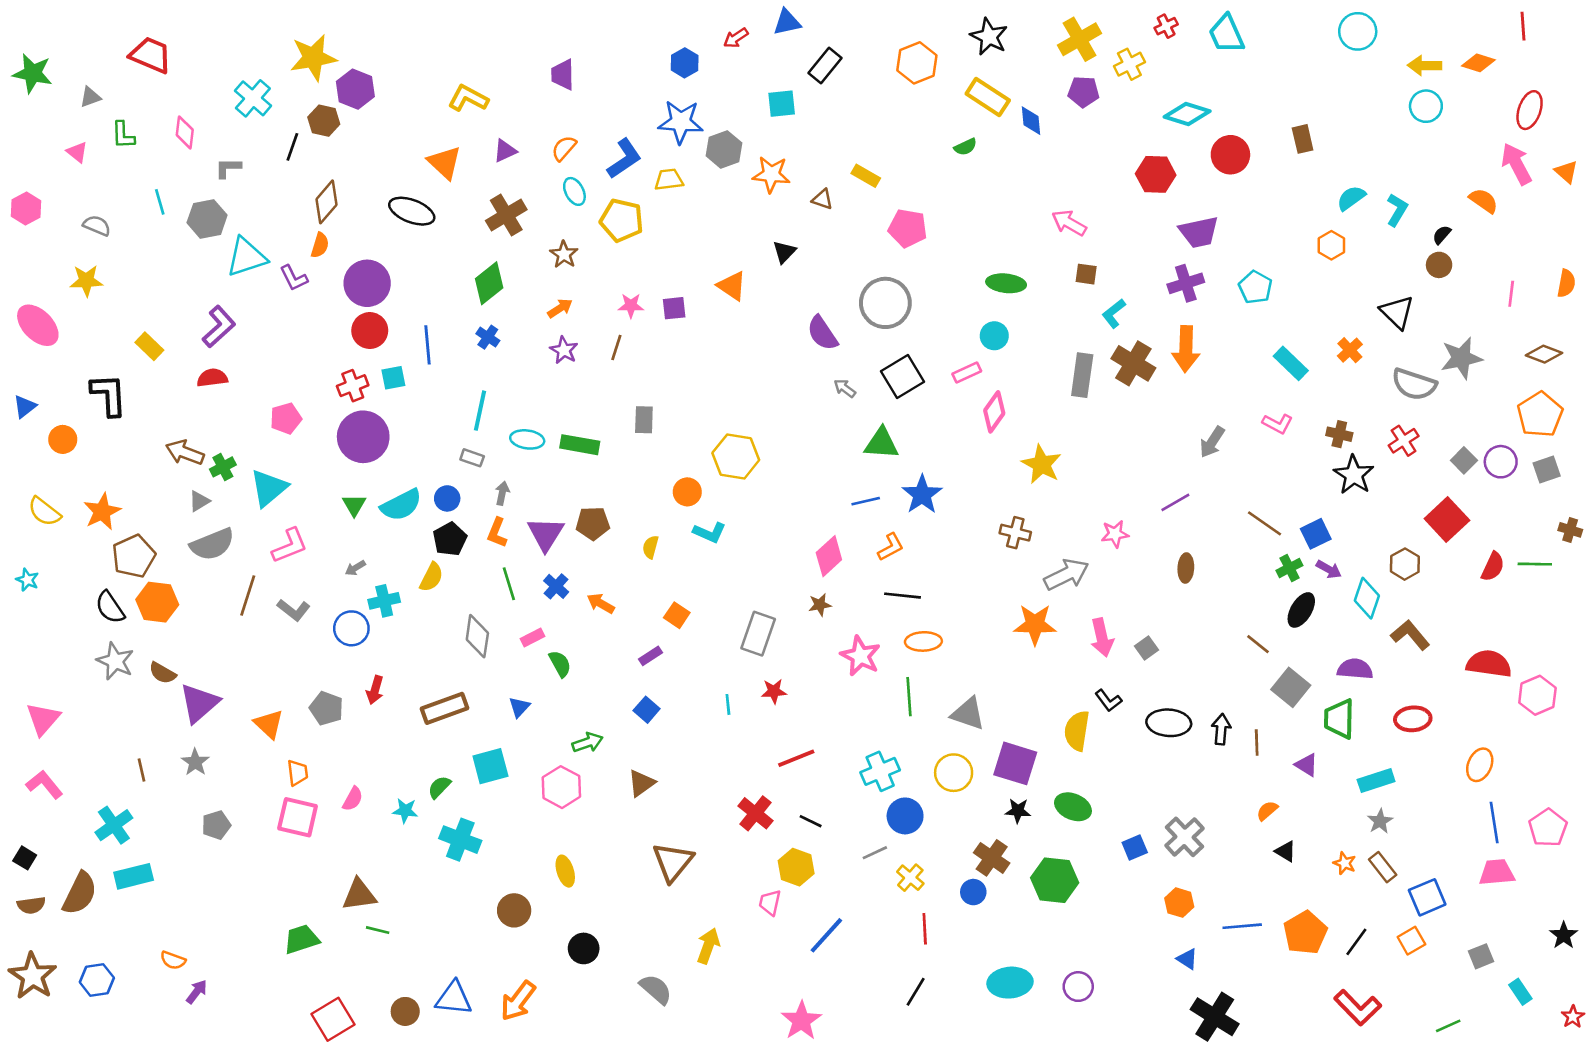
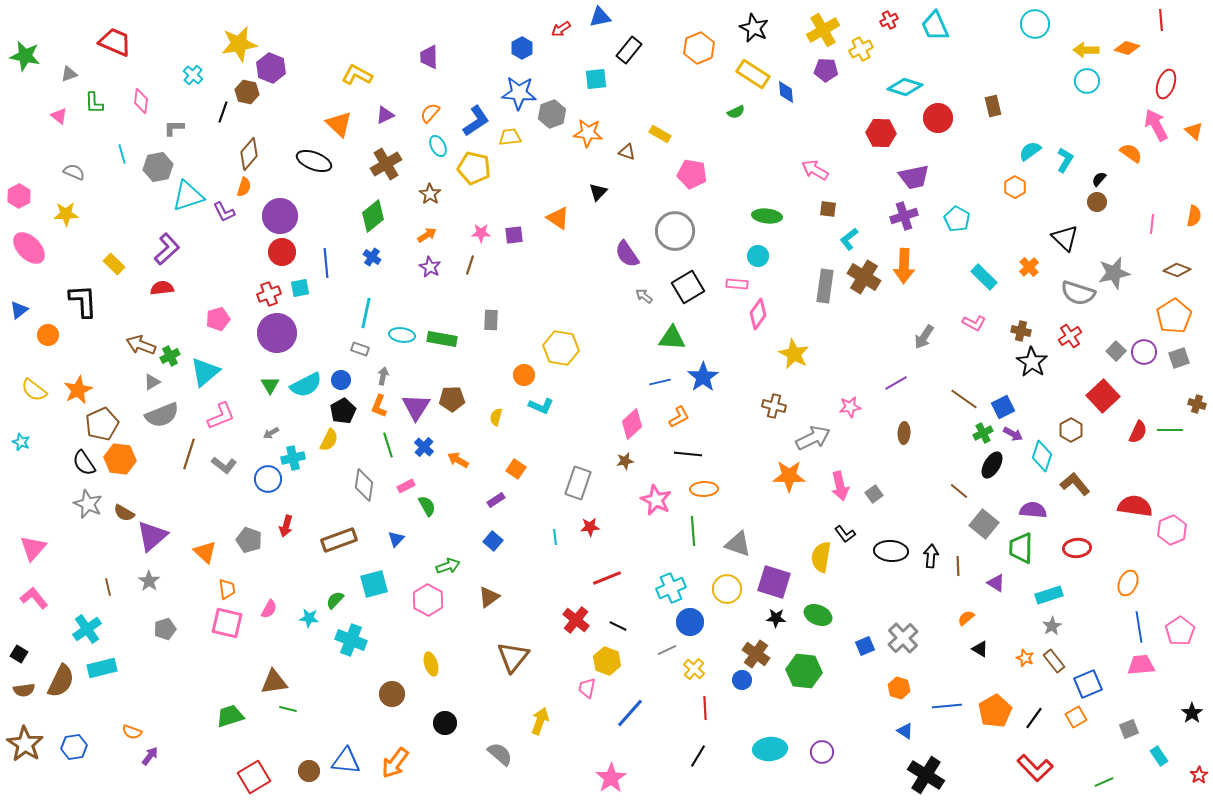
cyan cross: (253, 98) -> (193, 75), size x0.7
pink hexagon: (26, 208) -> (19, 196), moved
pink rectangle: (967, 372) -> (737, 284), turned 30

